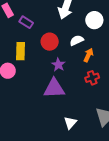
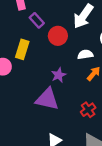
red circle: (50, 42) -> (58, 36), moved
red cross: (92, 78) -> (88, 110), moved, turned -32

